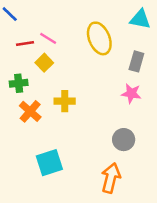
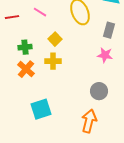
red line: (25, 44) -> (12, 17), moved
yellow square: (44, 63) -> (55, 39), moved
green cross: (19, 83) -> (25, 47), moved

